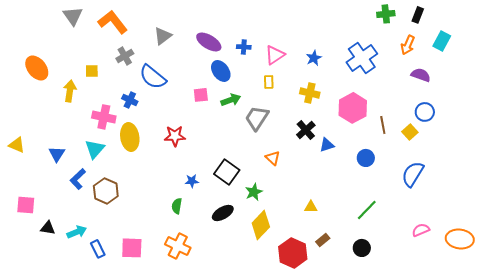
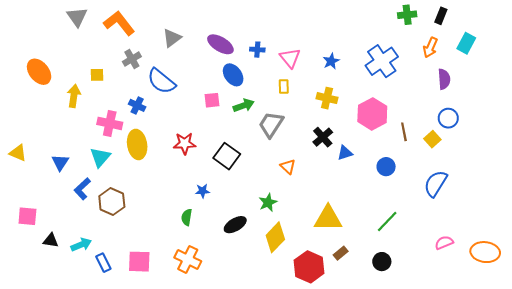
pink triangle: (275, 55) -> (290, 58), turned -35
purple semicircle: (421, 75) -> (444, 79), turned 66
black square: (227, 172) -> (227, 156), moved
yellow triangle: (311, 207) -> (328, 218), size x2.0

